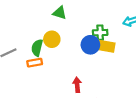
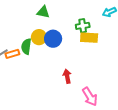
blue circle: (90, 45) -> (53, 39), moved
orange rectangle: (35, 63) -> (12, 54), moved

